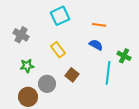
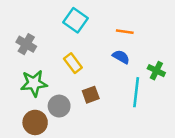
cyan square: (60, 16) -> (76, 20), turned -30
green star: (27, 66) -> (34, 83), size x1.5
brown square: (72, 75) -> (91, 95), turned 32

